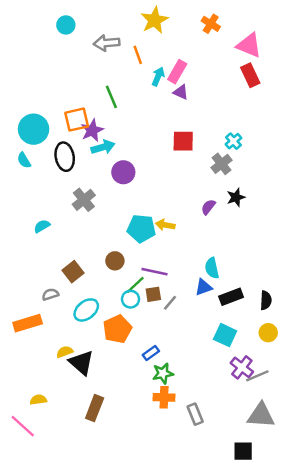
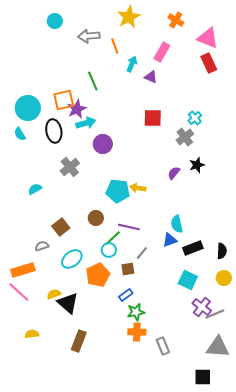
pink rectangle: (177, 72) -> (162, 52), moved
brown square: (153, 294) -> (128, 269), moved
pink line: (23, 426) -> (19, 292), moved

